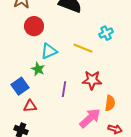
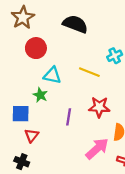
cyan triangle: (49, 51) -> (52, 75), turned 36
blue square: (20, 86) -> (21, 114), turned 36
red triangle: (30, 106) -> (32, 135), turned -48

